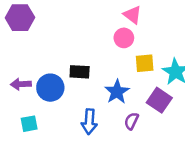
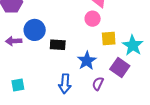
purple arrow: (21, 84) -> (14, 41), moved
blue circle: (50, 88) -> (35, 30), moved

